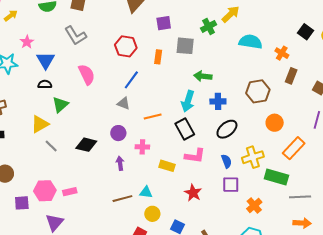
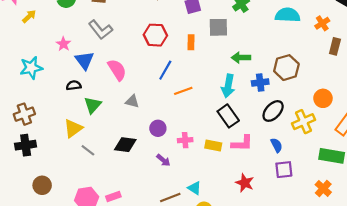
pink star: (27, 42) -> (63, 44), moved
orange cross: (282, 53) -> (322, 23), turned 32
blue triangle: (46, 60) -> (84, 60), moved
brown hexagon: (258, 91) -> (286, 68), moved
gray triangle: (124, 103) -> (132, 101), moved
orange line: (153, 117) -> (183, 91), moved
yellow cross: (253, 157) -> (303, 122), moved
purple arrow: (120, 163) -> (163, 160), turned 144
yellow rectangle: (167, 166) -> (213, 145), moved
cyan triangle: (146, 192) -> (195, 188), turned 32
orange cross: (254, 205) -> (323, 188), moved

